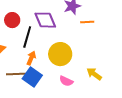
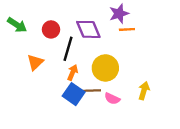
orange line: (87, 22) -> (127, 29), moved
brown line: (16, 74) -> (90, 91), moved
yellow arrow: (94, 74) -> (144, 91), turned 70

